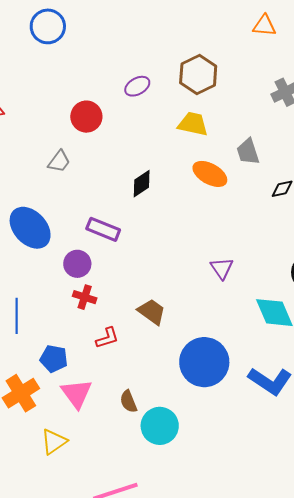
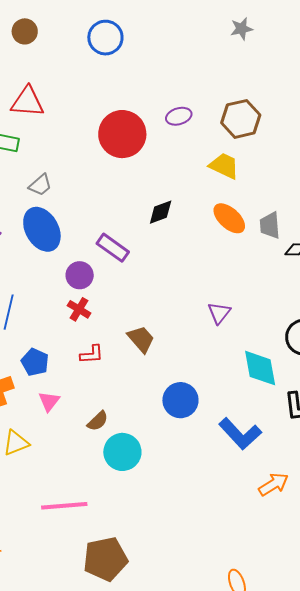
red circle: (86, 117) -> (122, 134), size x1.5
gray trapezoid: (248, 152) -> (270, 225), moved
gray trapezoid: (59, 161) -> (40, 185), moved
blue circle: (204, 362) -> (180, 400), size x0.7
pink triangle: (77, 393) -> (49, 401), size x0.7
brown semicircle: (128, 401) -> (98, 421), turned -125

